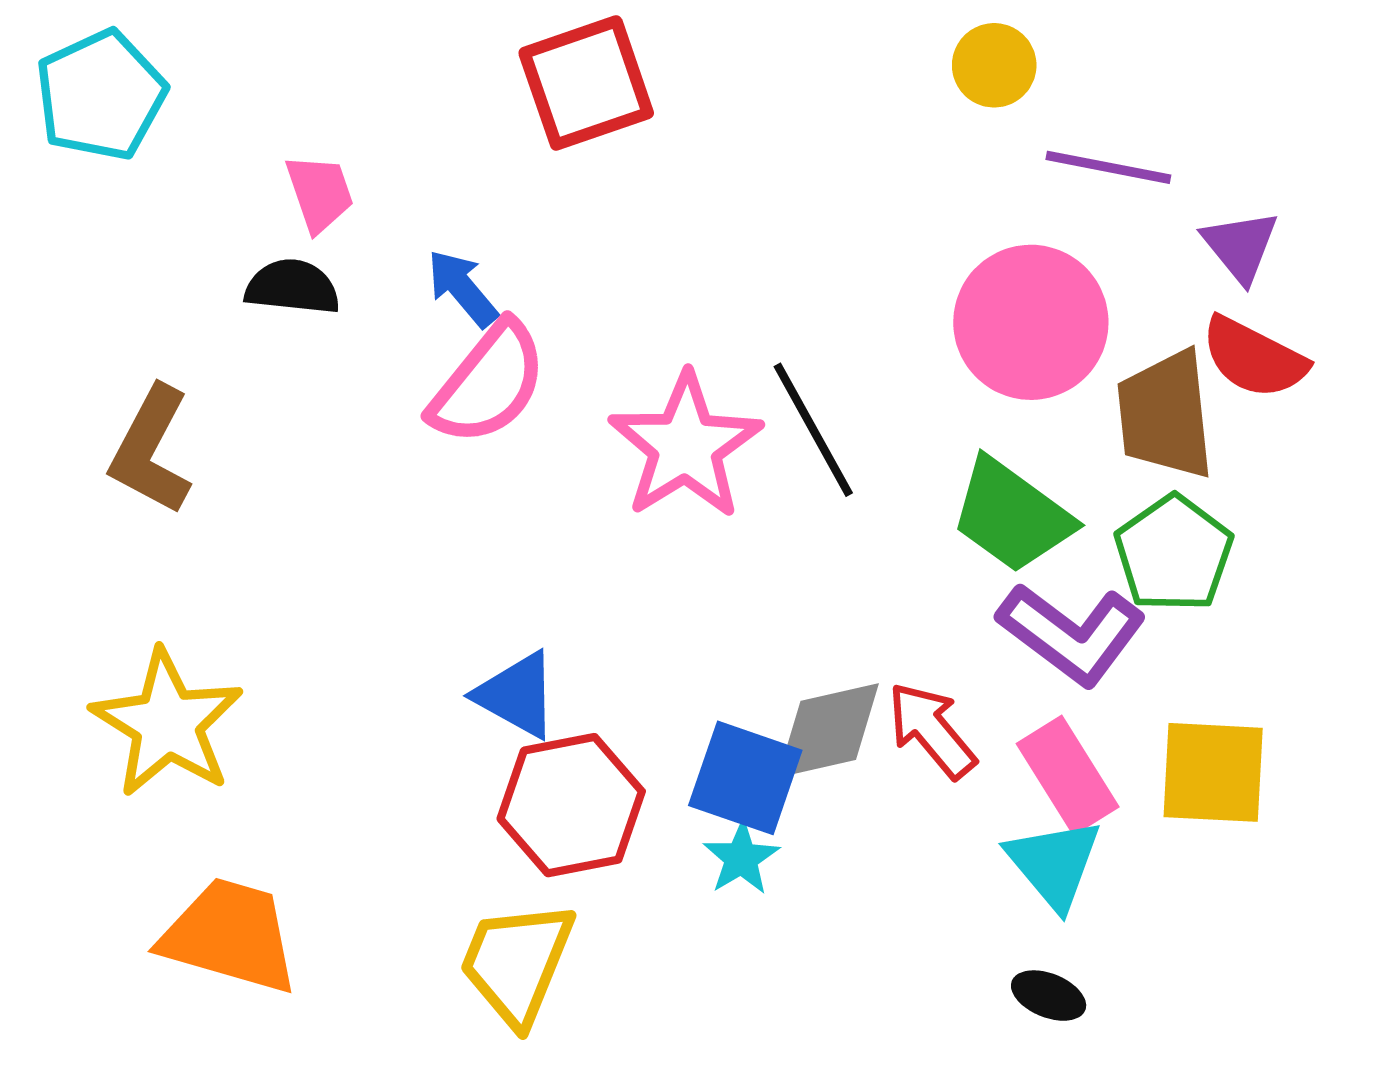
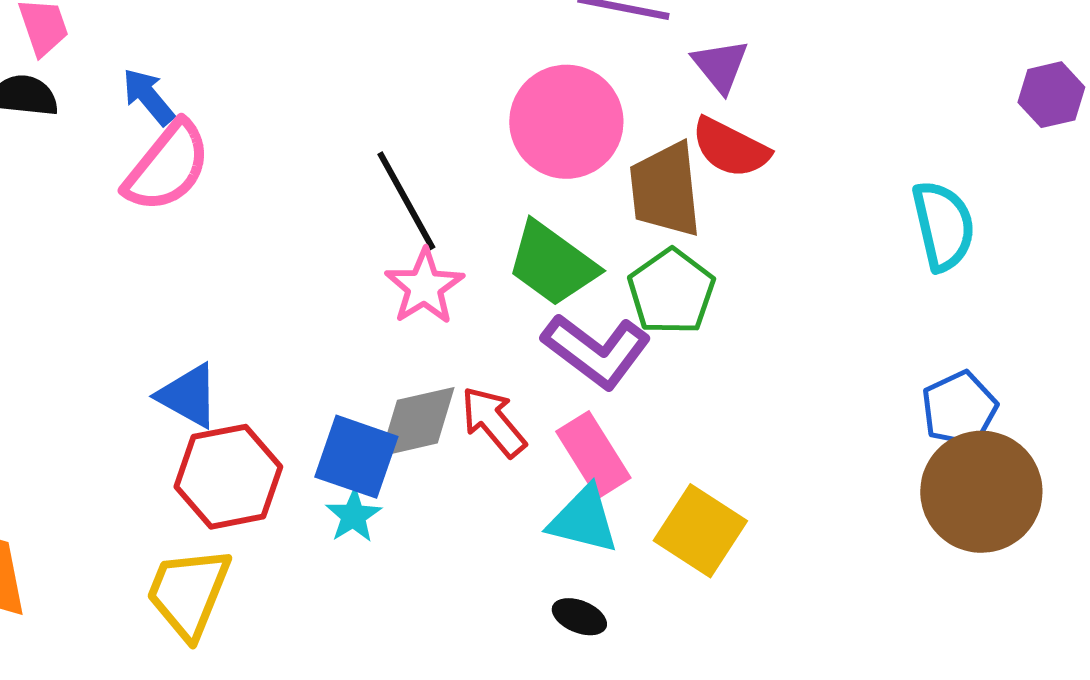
pink star: (685, 446) -> (424, 287), moved, size x0.7
yellow square: (1213, 772) -> (700, 531), moved, turned 30
cyan triangle: (1054, 864) -> (583, 520), turned -36

